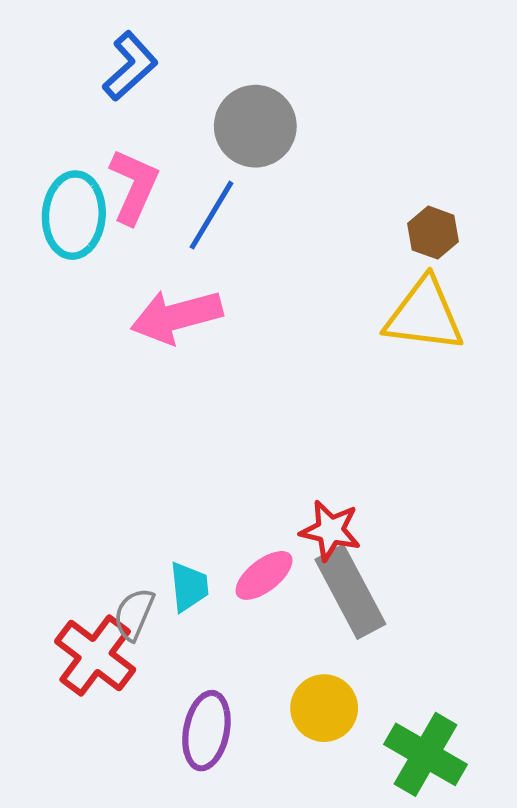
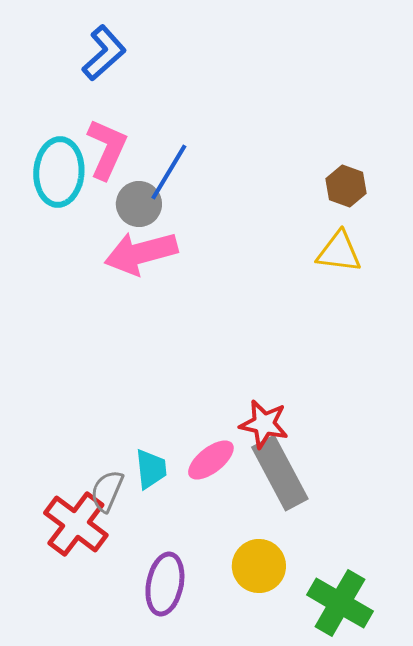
gray circle: (255, 126) -> (139, 204), moved, size x0.7
yellow triangle: (424, 315) -> (339, 252), size x0.7

